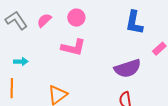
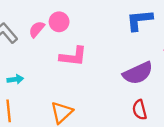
pink circle: (76, 18) -> (59, 22), moved
blue L-shape: (134, 23) -> (139, 20), turned 80

